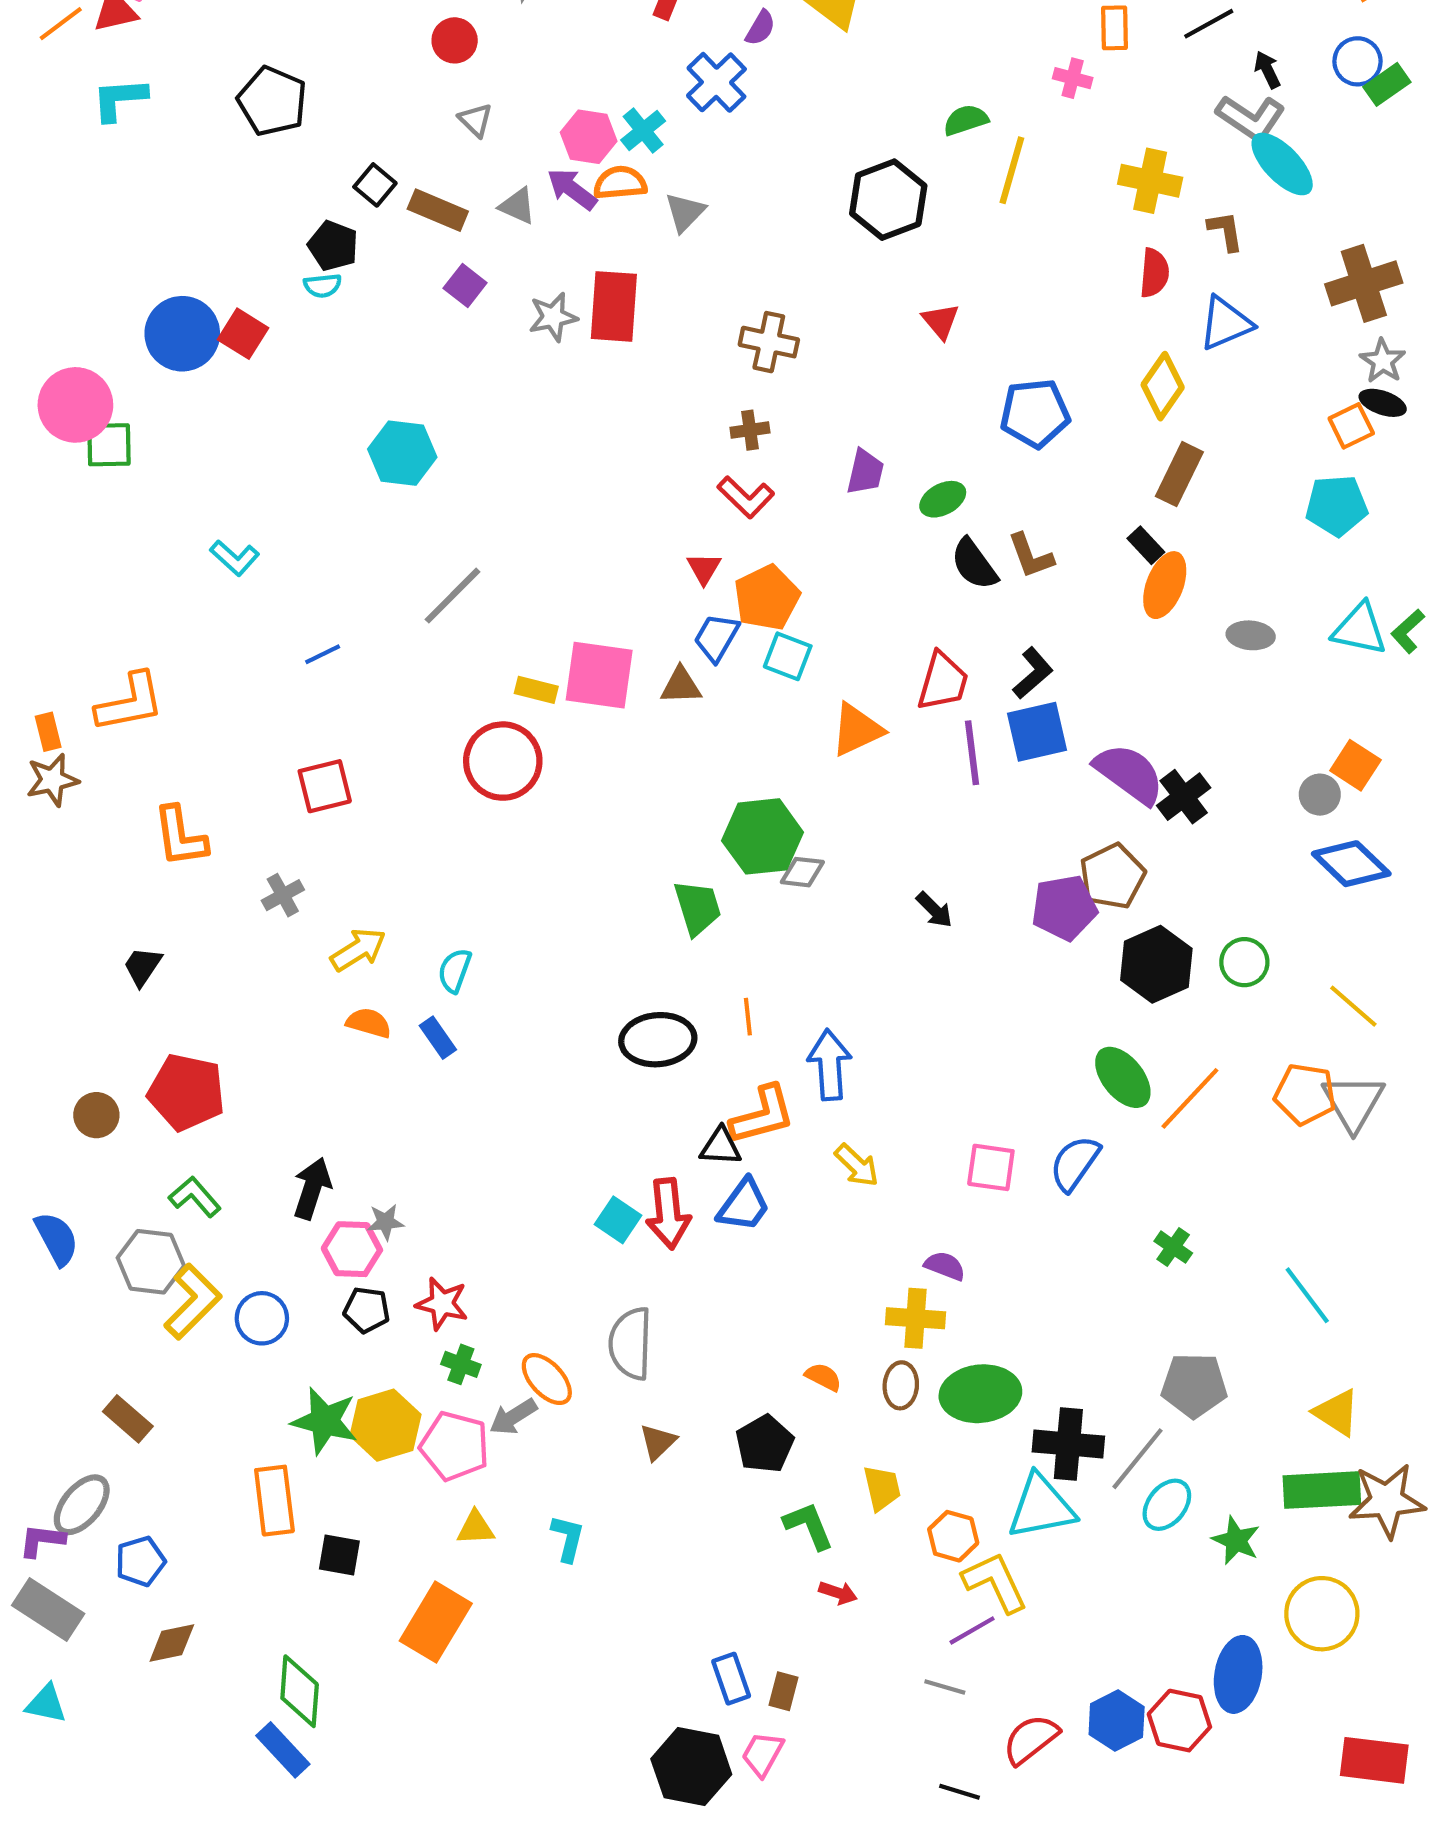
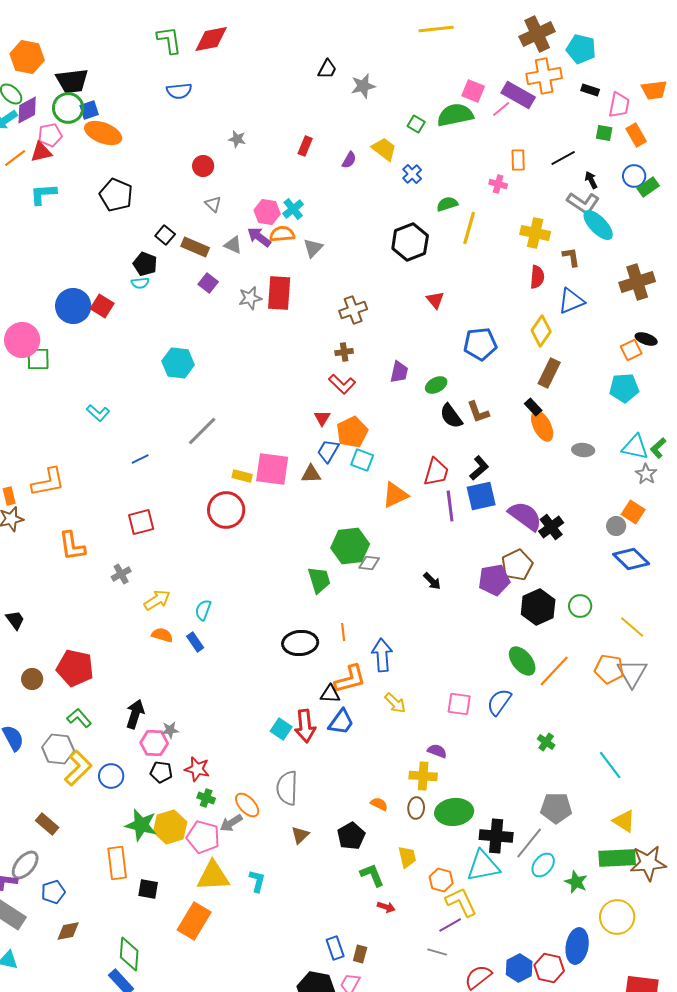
blue cross: (716, 82) -> (412, 174), moved, size x0.7
brown cross: (769, 342) -> (353, 310), turned -32
gray star: (1383, 361) -> (646, 474), moved
orange ellipse: (1165, 585) -> (542, 426), turned -48
black trapezoid: (142, 966) -> (15, 620), moved, turned 110
yellow triangle: (476, 1528) -> (213, 876), size x1.8

